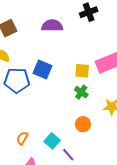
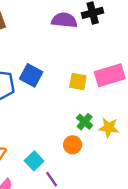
purple semicircle: (52, 26) -> (64, 20), moved
green cross: (81, 92) -> (85, 122), moved

